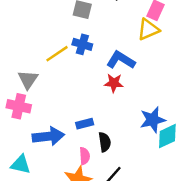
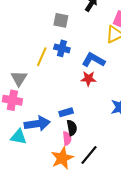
yellow line: (57, 54) -> (42, 57), turned -30
black semicircle: (105, 142) -> (72, 128), moved
cyan triangle: (21, 164) -> (19, 137), moved

